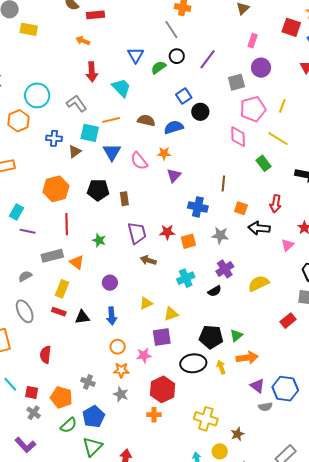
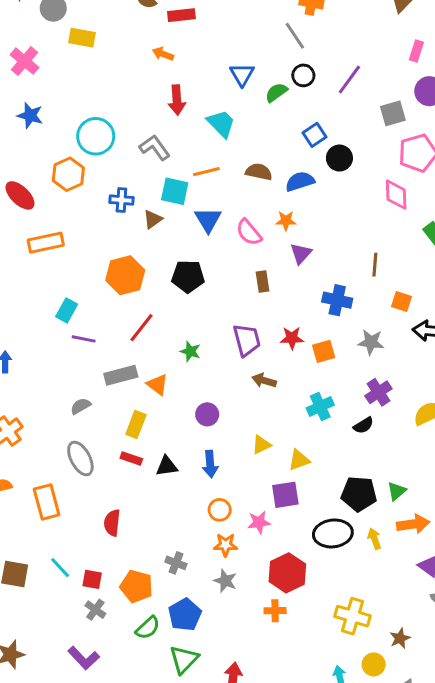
brown rectangle: (124, 199) -> (262, 282), moved
red line: (67, 224) -> (142, 328), turned 40

